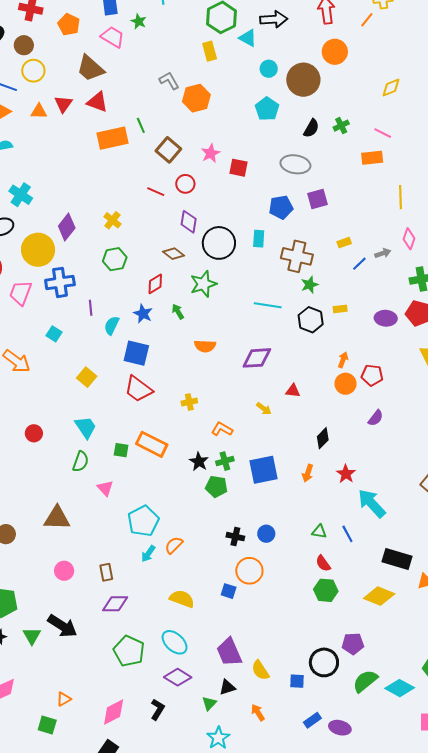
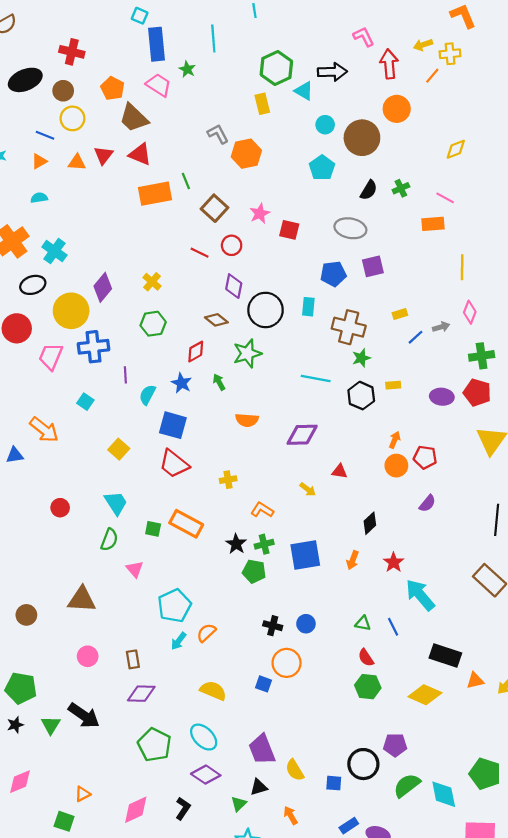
orange pentagon: (69, 25) -> (113, 88), moved
cyan diamond: (400, 688) -> (444, 794), turned 48

